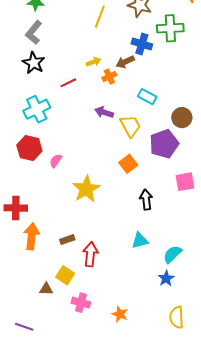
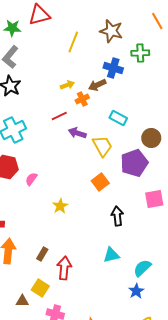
green cross: (170, 28) -> (140, 53), size x0.7
red line: (68, 83) -> (59, 116), moved
yellow star: (86, 189) -> (60, 206), size x0.6
brown rectangle: (67, 240) -> (42, 254), turned -40

